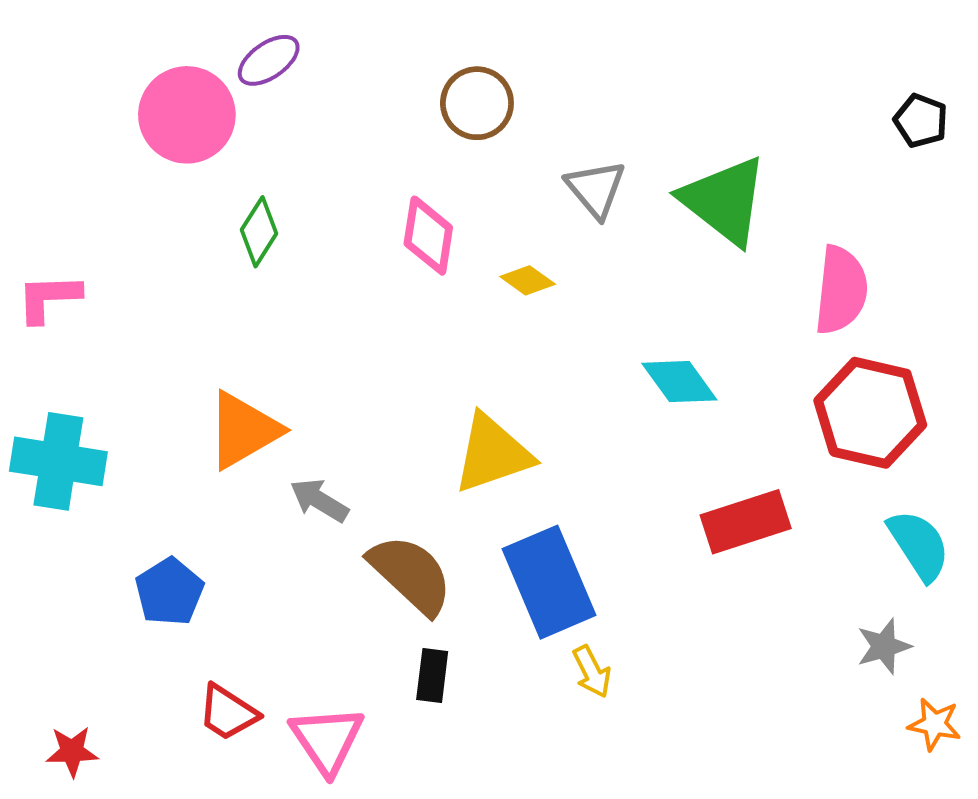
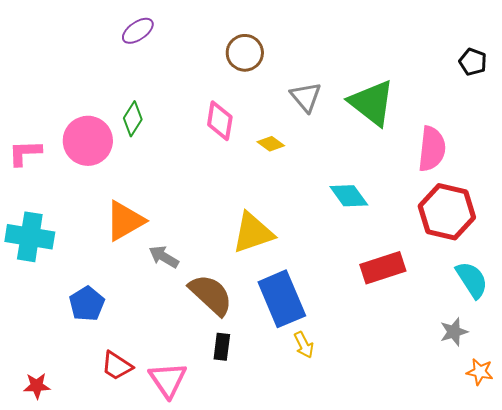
pink circle: (187, 115) -> (88, 141), moved

